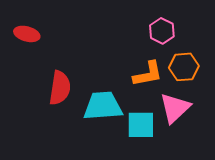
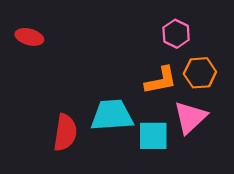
red semicircle: (60, 88) -> (65, 133), moved

